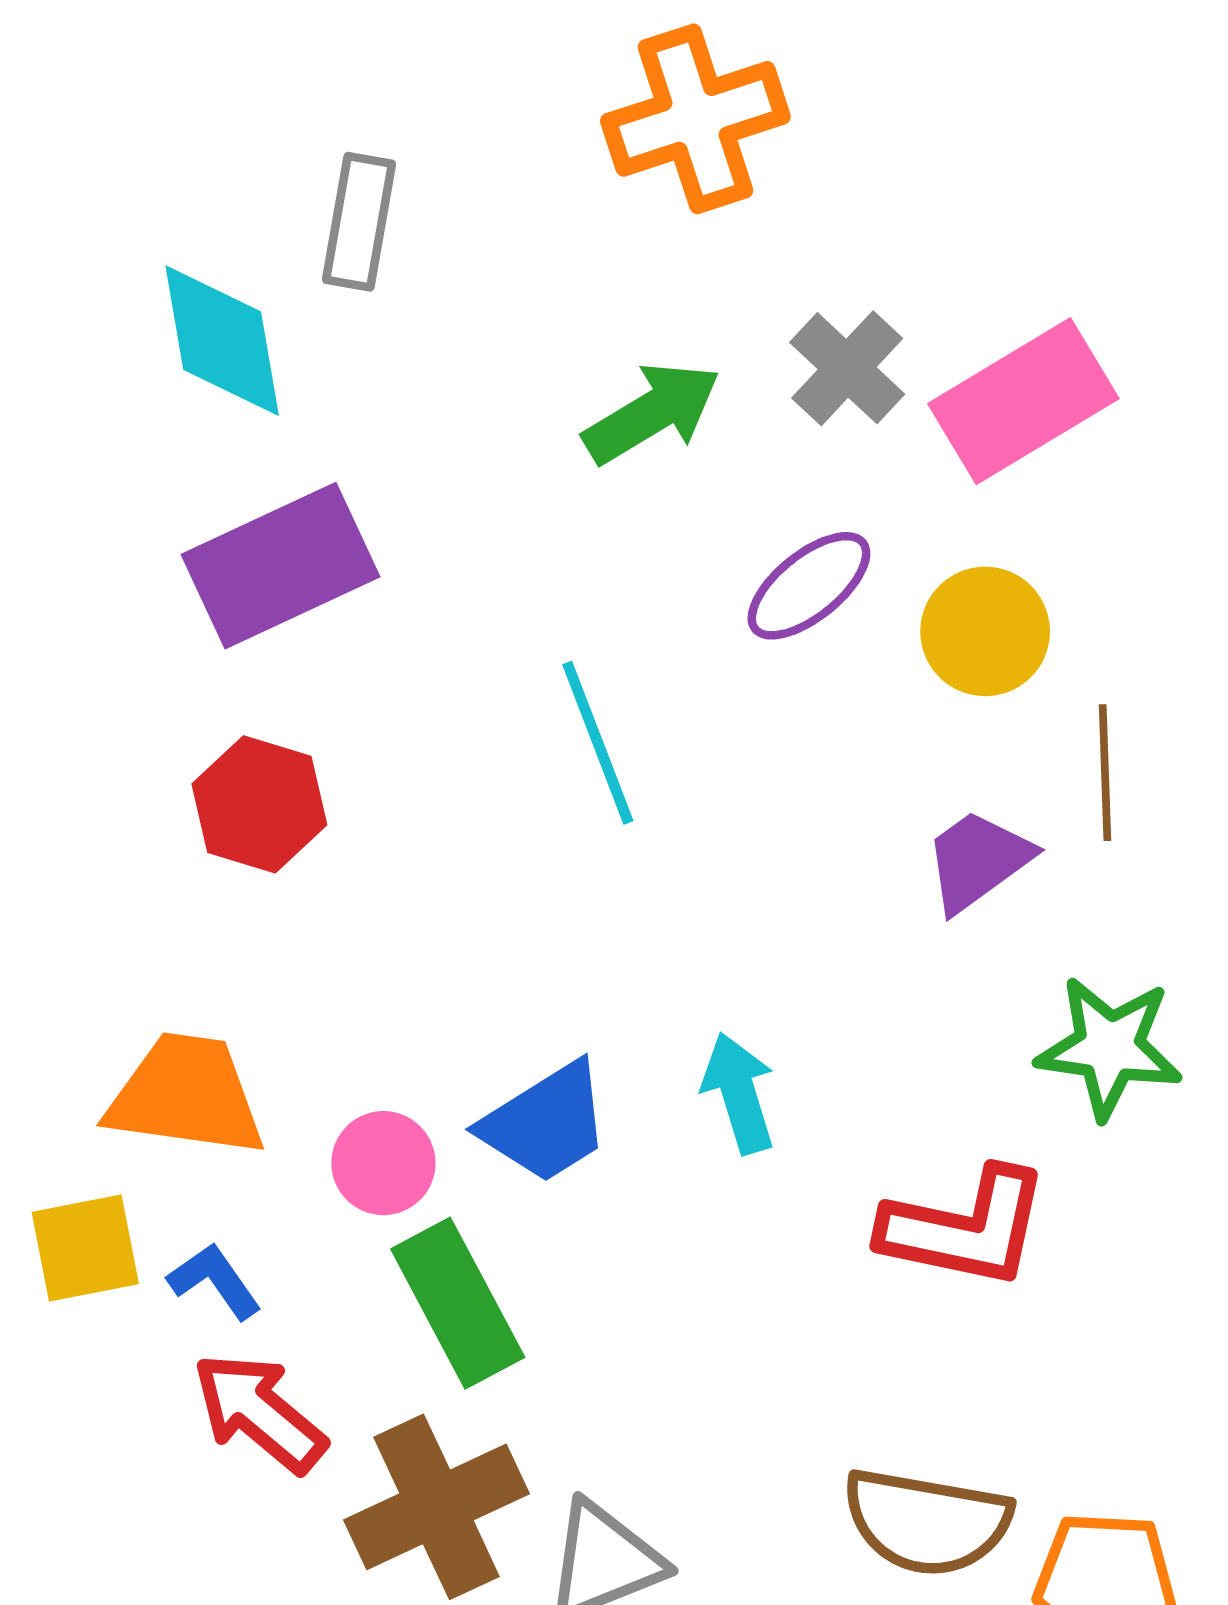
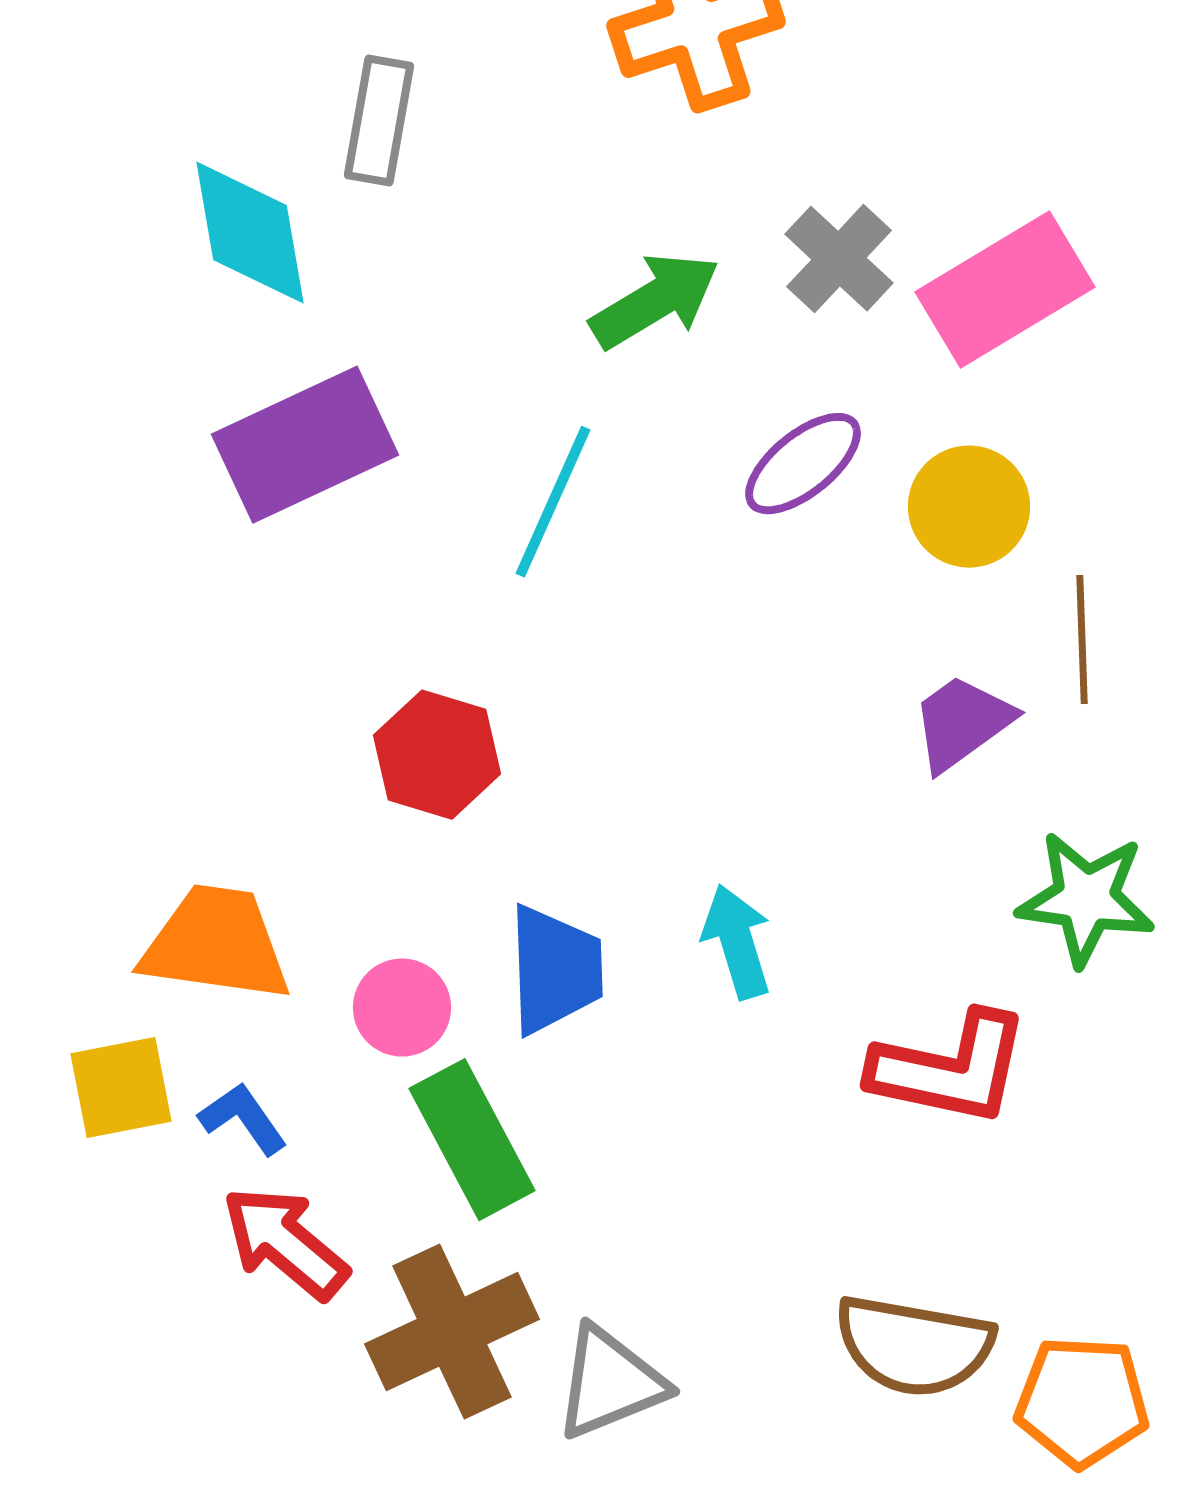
cyan line: (598, 743) -> (553, 502), moved, turned 45
red hexagon: (259, 804) -> (437, 755), moved
blue trapezoid: (546, 1123) -> (555, 970), turned -60

